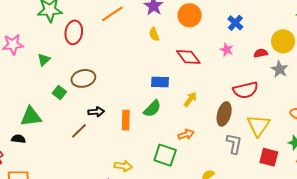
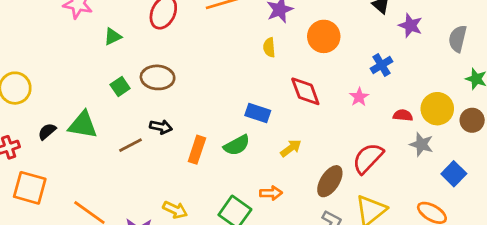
gray star: (280, 69) -> (421, 144), turned -30
red semicircle: (245, 90) -> (368, 158), turned 130
green triangle: (31, 117) -> (83, 125), moved
black semicircle: (18, 139) -> (47, 131), turned -64

